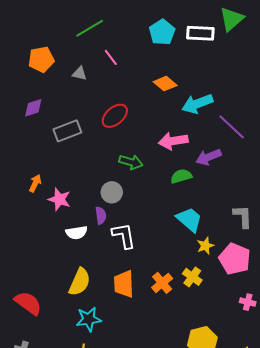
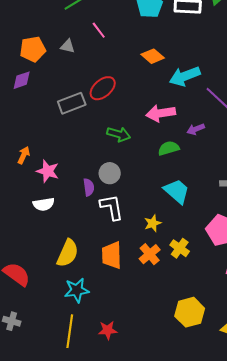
orange pentagon: (41, 59) -> (33, 49), moved
gray rectangle: (67, 131) -> (72, 103), moved
purple arrow: (208, 157) -> (196, 129), size x0.7
gray circle: (112, 192) -> (110, 173), moved
white semicircle: (77, 233) -> (44, 204), moved
yellow star: (205, 246) -> (153, 223), moved

